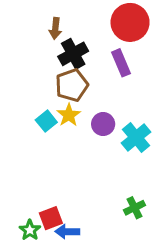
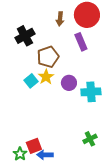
brown arrow: (55, 28) -> (60, 19), moved
black cross: (73, 54) -> (25, 36), moved
cyan cross: (136, 137) -> (91, 92), turned 36

